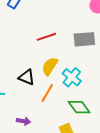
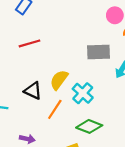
red line: (46, 37) -> (30, 43), moved
green diamond: (79, 107) -> (89, 126), turned -35

